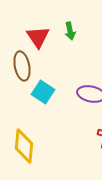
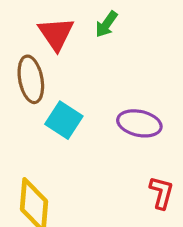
green arrow: (70, 31) -> (106, 24), turned 48

